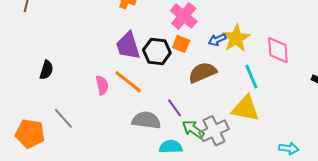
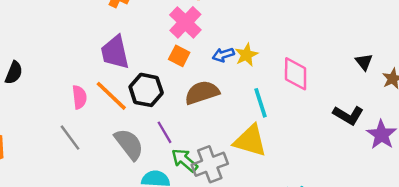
yellow star: (236, 38) -> (246, 55), size x0.7
black hexagon: (157, 51) -> (146, 90), moved
gray line: (63, 118) -> (70, 138), moved
gray semicircle: (146, 120) -> (129, 144), turned 40

